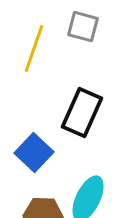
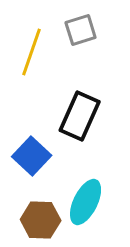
gray square: (83, 27) -> (81, 30), turned -32

